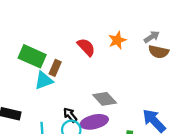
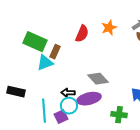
red semicircle: (86, 47) -> (82, 34), turned 66
black arrow: (70, 115) -> (68, 93), turned -48

